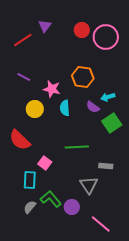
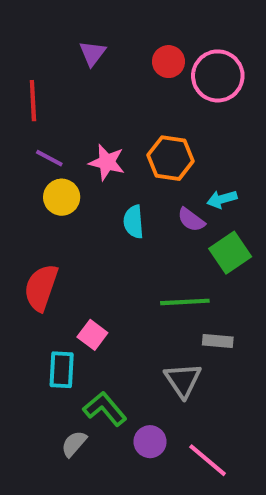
red line: (23, 40) -> (33, 101), moved, turned -60
pink star: (52, 89) -> (107, 162), moved
yellow circle: (35, 109) -> (62, 197), moved
red semicircle: (20, 140) -> (41, 288), turned 65
green line: (77, 147) -> (185, 302), moved
gray semicircle: (30, 207) -> (74, 444), moved
purple circle: (72, 207) -> (150, 442), moved

